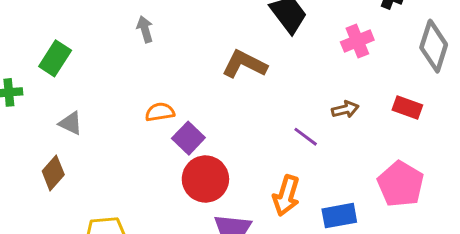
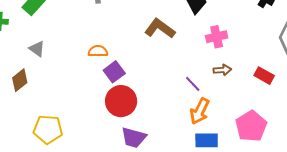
pink cross: (357, 41) -> (217, 37), moved
orange arrow: (286, 196) -> (200, 111), moved

